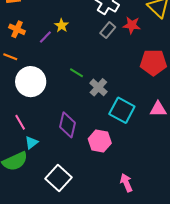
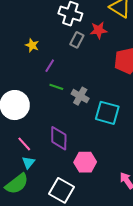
purple line: (45, 37) -> (50, 66), moved
pink line: (20, 122) -> (24, 144), moved
pink hexagon: (100, 141) -> (85, 162), moved

